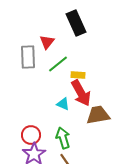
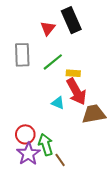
red triangle: (47, 42) -> (48, 28), moved
green arrow: (63, 138) -> (46, 145), moved

